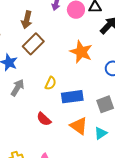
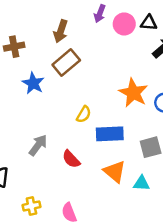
orange star: (81, 52) -> (133, 93), moved
gray arrow: (17, 88) -> (38, 145), moved
cyan triangle: (101, 133) -> (141, 183), turned 32

